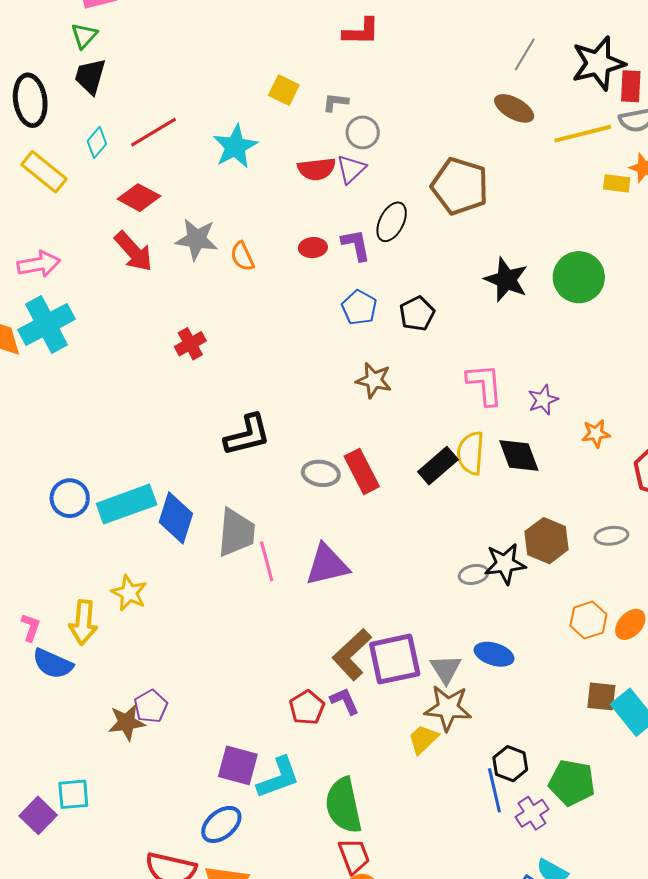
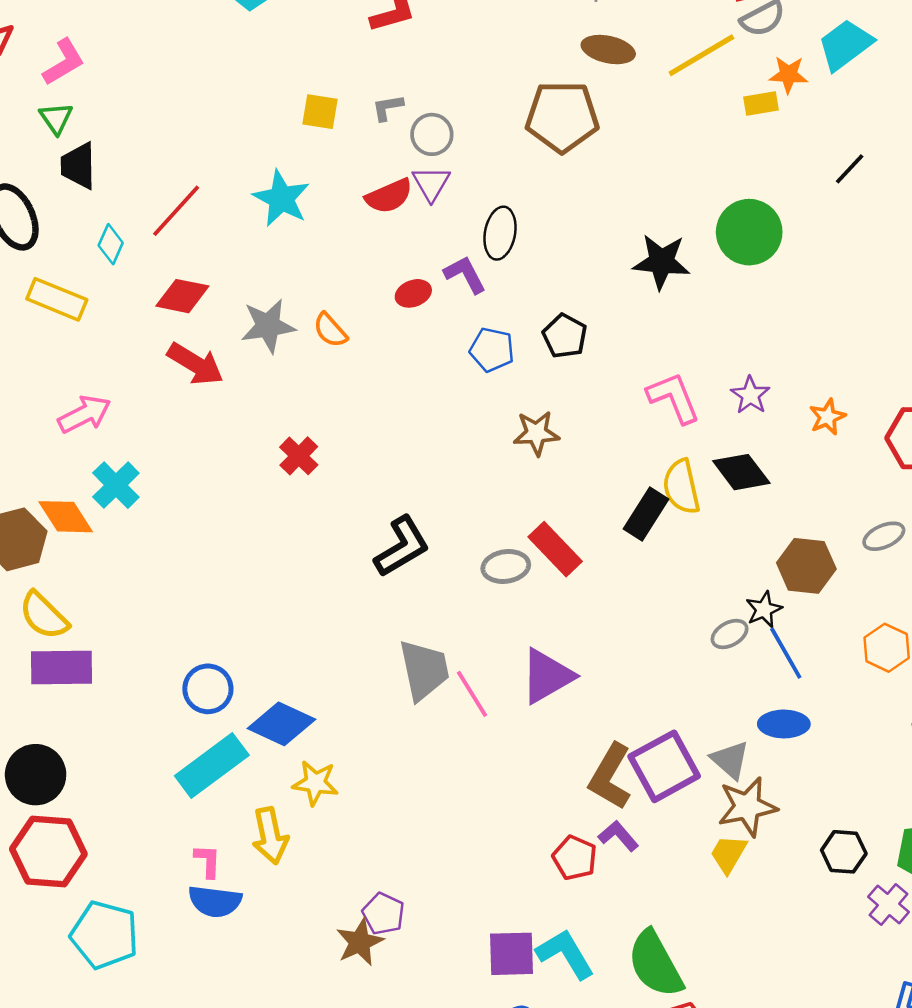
brown pentagon: (460, 186) -> (562, 117), moved
cyan cross: (47, 324) -> (116, 485), size x0.7
cyan rectangle: (127, 504) -> (212, 765), moved
blue diamond: (176, 518) -> (281, 724), moved, turned -66
black star: (505, 564) -> (764, 609), size x0.7
blue semicircle: (53, 664) -> (215, 901), moved
cyan L-shape: (278, 778) -> (565, 954), turned -84
blue line: (494, 790) -> (786, 653), moved

